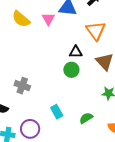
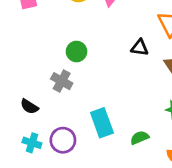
green circle: (71, 70) -> (77, 52), moved
cyan rectangle: (57, 112) -> (102, 123), size x1.5

